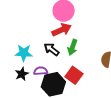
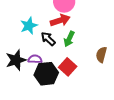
cyan star: (24, 53) -> (29, 26), moved, turned -30
black star: (22, 74) -> (16, 60), size x1.5

